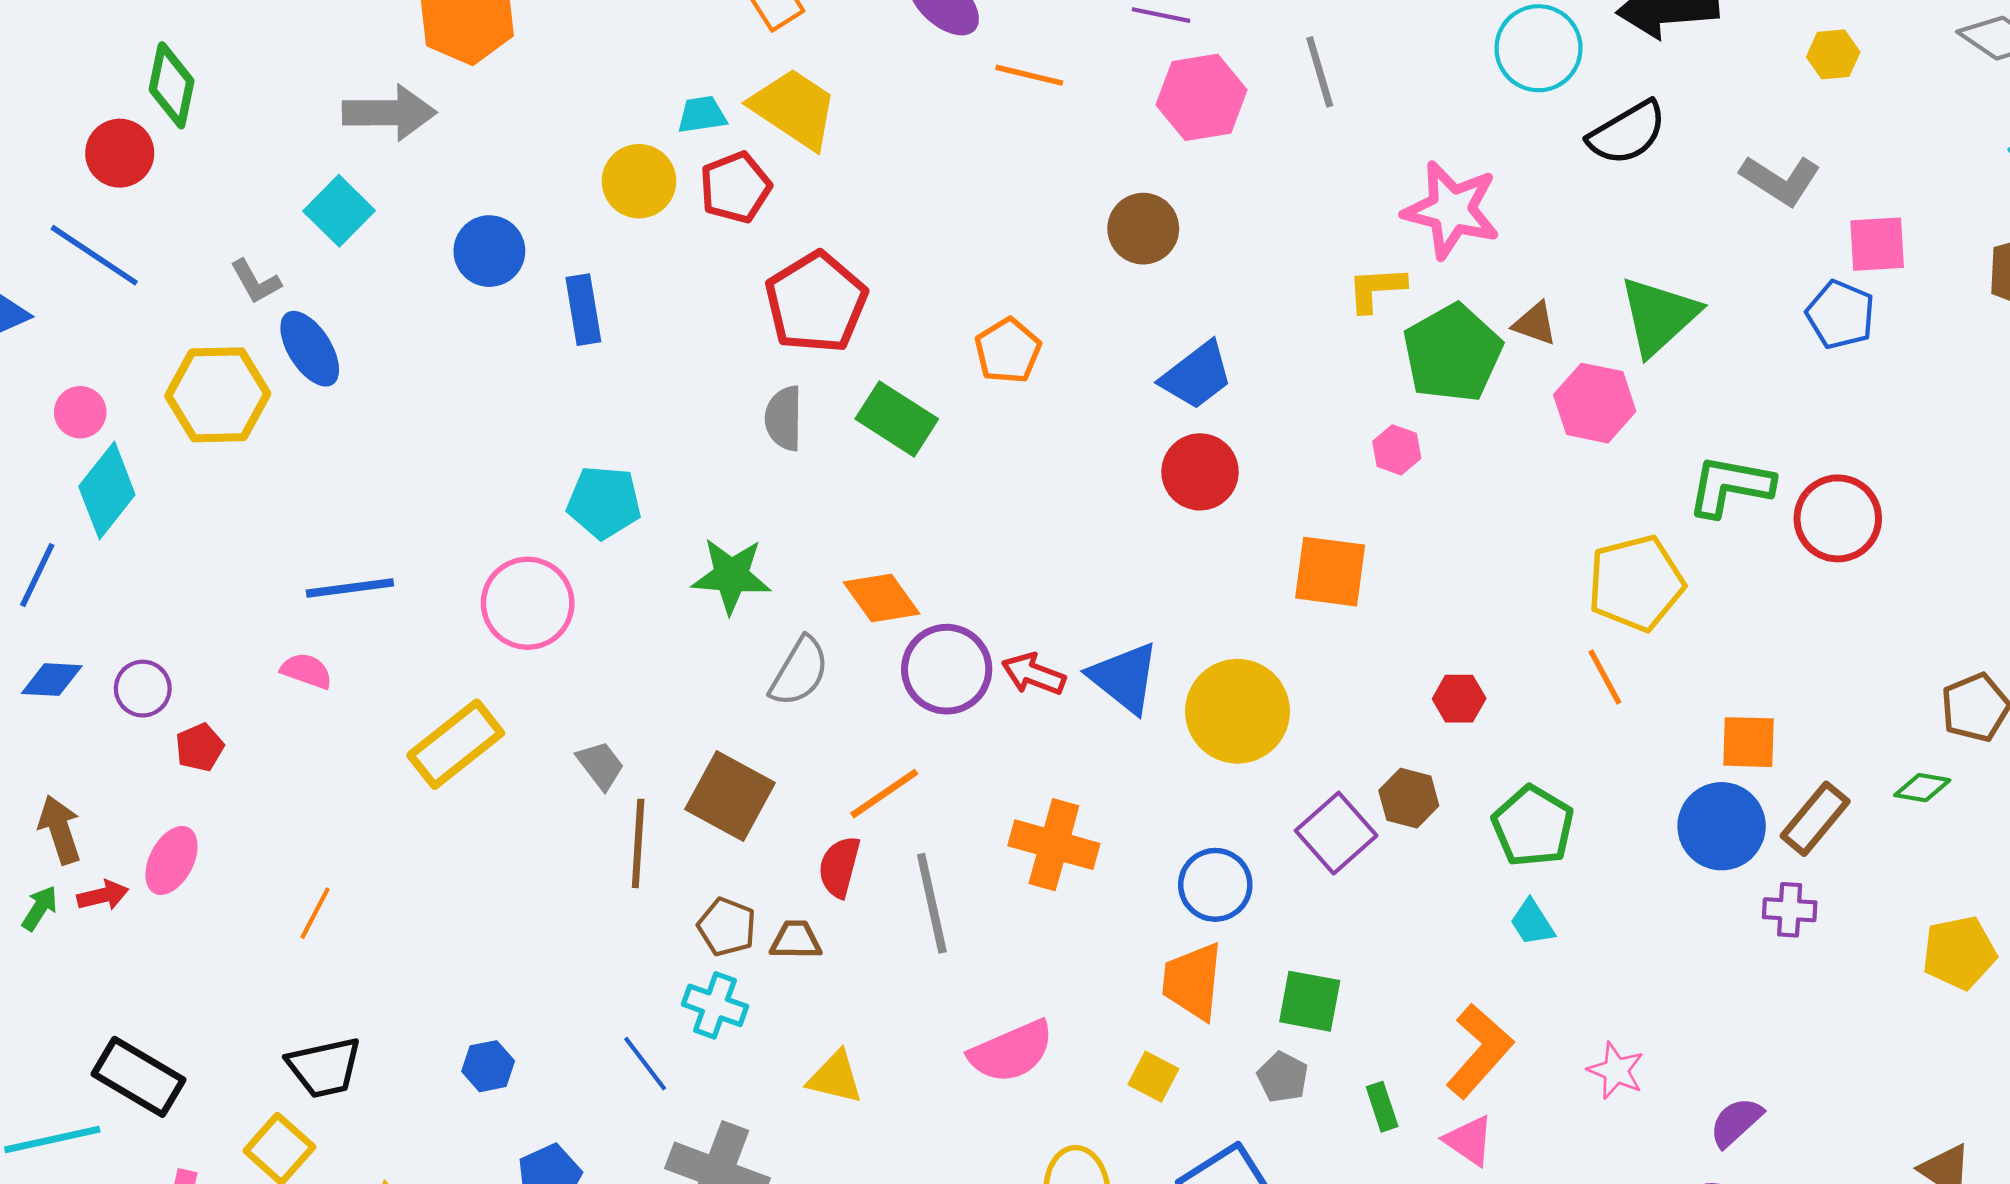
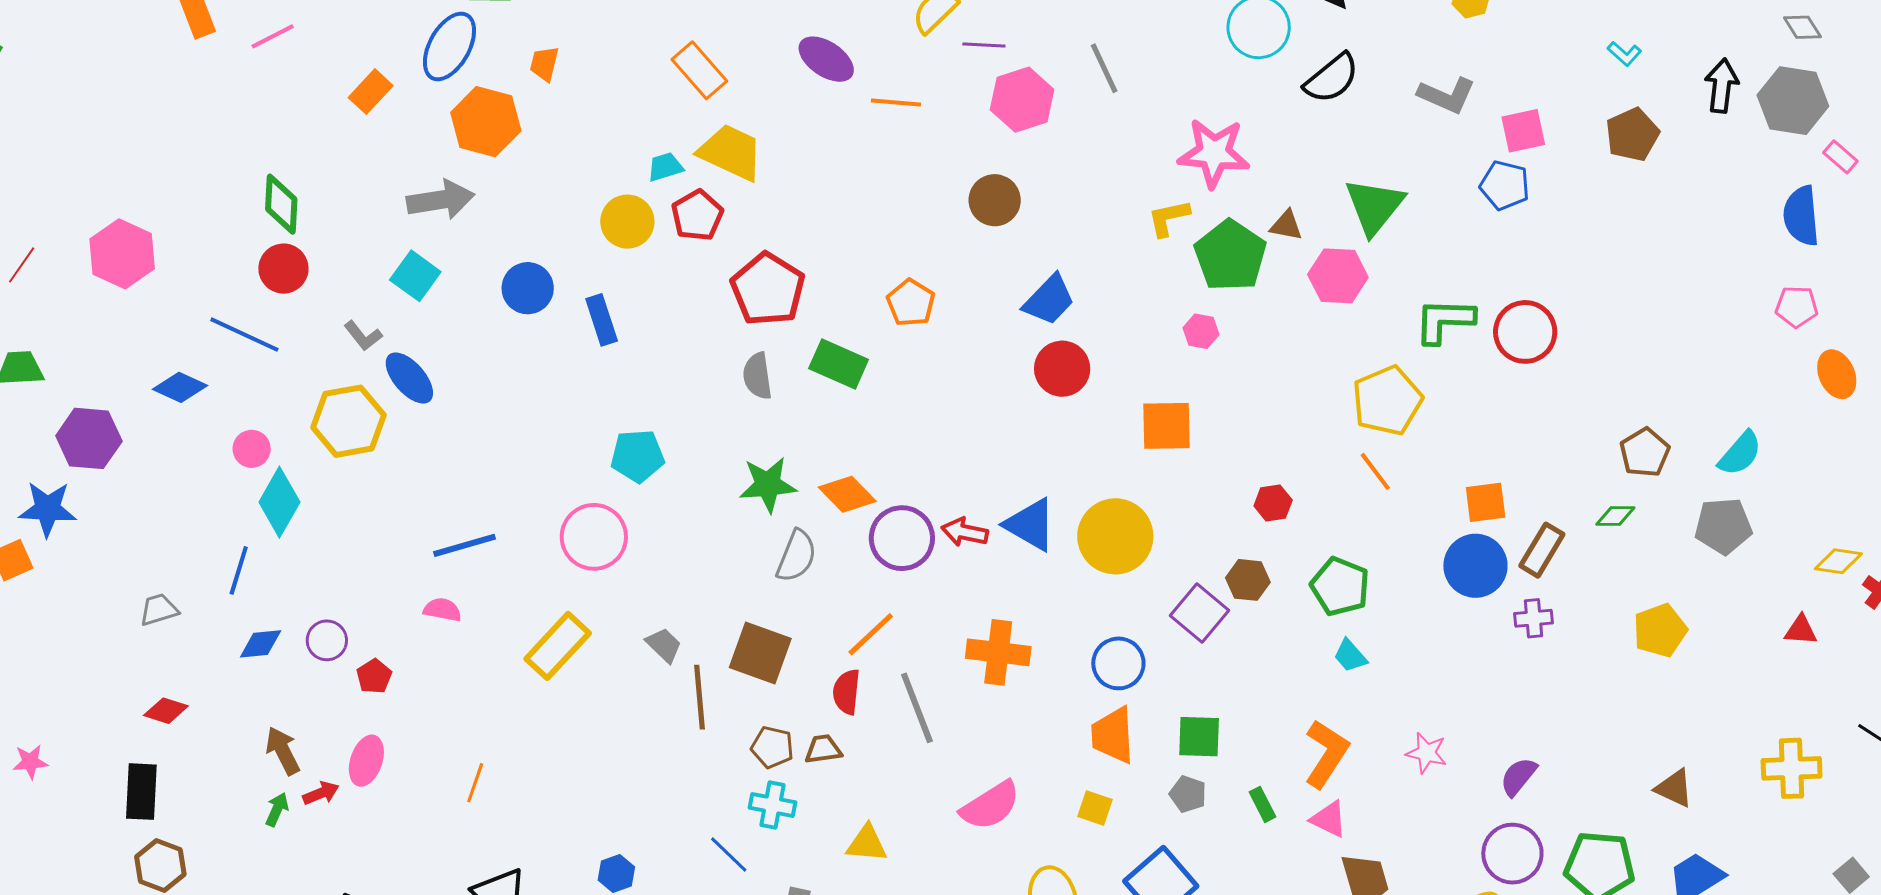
red circle: (120, 153) -> (283, 269), moved
green star: (731, 576) -> (768, 485), moved

